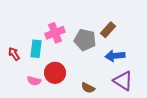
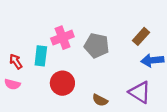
brown rectangle: (108, 30) -> (141, 36), moved
blue arrow: (115, 56) -> (152, 60), moved
pink semicircle: (34, 81) -> (12, 84), moved

